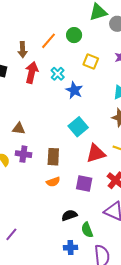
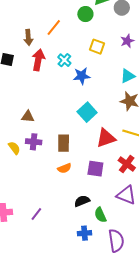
green circle: (74, 35) -> (85, 14), moved
blue star: (74, 90) -> (82, 76), turned -30
purple line: (11, 234) -> (36, 214), moved

